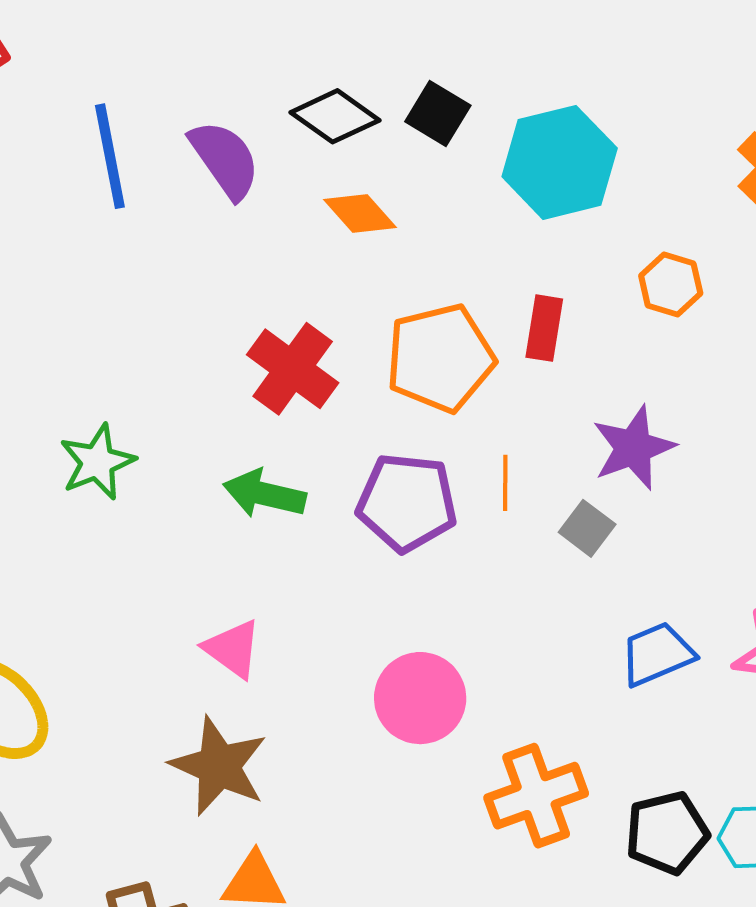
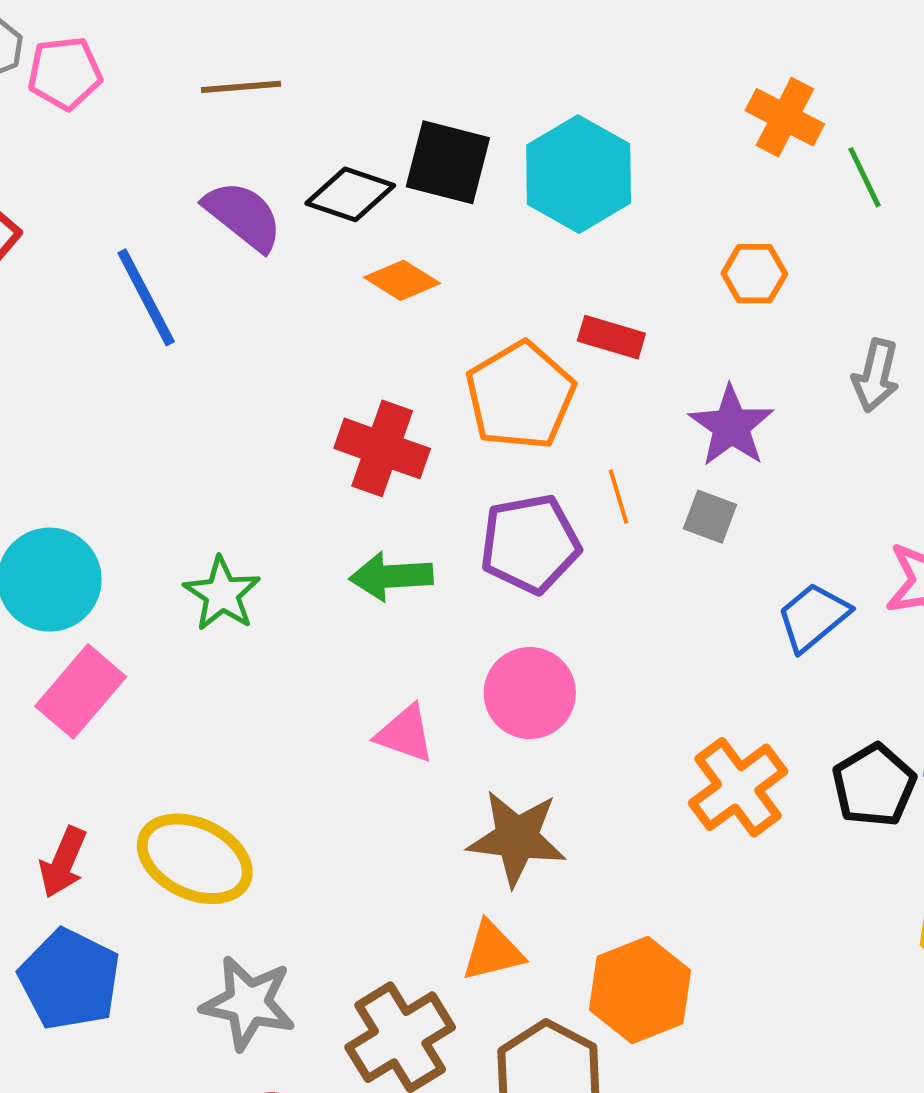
black square: (438, 114) -> (448, 162), size x1.4
purple semicircle: (225, 159) -> (243, 216), moved
orange hexagon: (671, 285) -> (754, 274), moved
red rectangle: (544, 328) -> (611, 337), turned -66
pink circle: (420, 698) -> (530, 693), moved
brown star: (219, 766) -> (517, 838), moved

